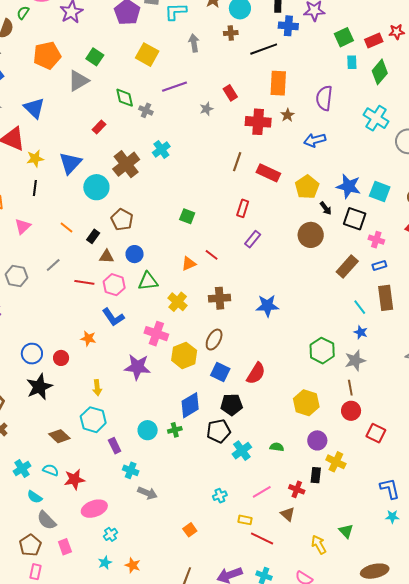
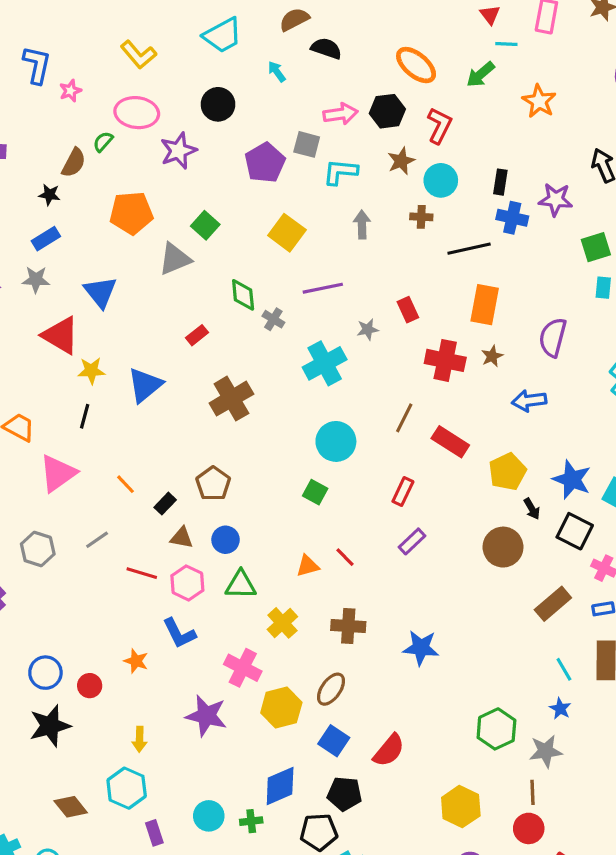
cyan cross: (161, 149) -> (325, 363), moved, size x1.5
cyan circle: (96, 187) -> (336, 441), moved
pink triangle: (23, 226) -> (58, 473), size x1.5

